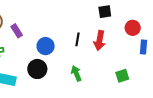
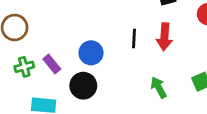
purple rectangle: (17, 31) -> (52, 64), moved
green arrow: (76, 73) -> (159, 87), moved

